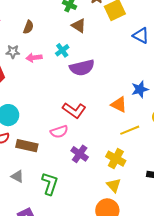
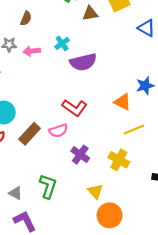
brown triangle: (79, 26) -> (90, 13), moved, turned -42
brown rectangle: (27, 146) -> (30, 134), moved, turned -60
gray triangle: (17, 176) -> (15, 193), moved
yellow triangle: (114, 185) -> (95, 191), moved

